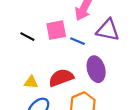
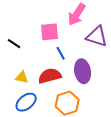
black line: (27, 37) -> (14, 44), moved
blue line: (78, 41) -> (61, 53), moved, turned 32

